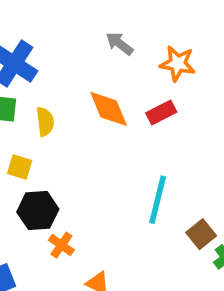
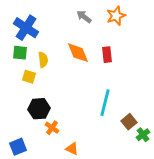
orange star: (178, 64) -> (116, 16), moved, turned -30
red rectangle: (161, 113) -> (107, 55), turned -70
yellow square: (20, 167) -> (29, 77), moved

